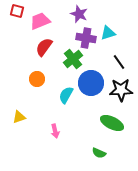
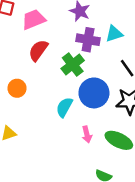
orange circle: (37, 79) -> (17, 88), moved
pink arrow: (55, 131) -> (87, 134), moved

